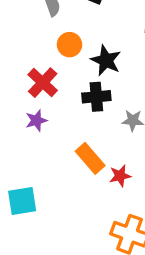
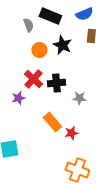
black star: (106, 60) -> (62, 45), moved
red cross: (43, 83) -> (33, 79), moved

